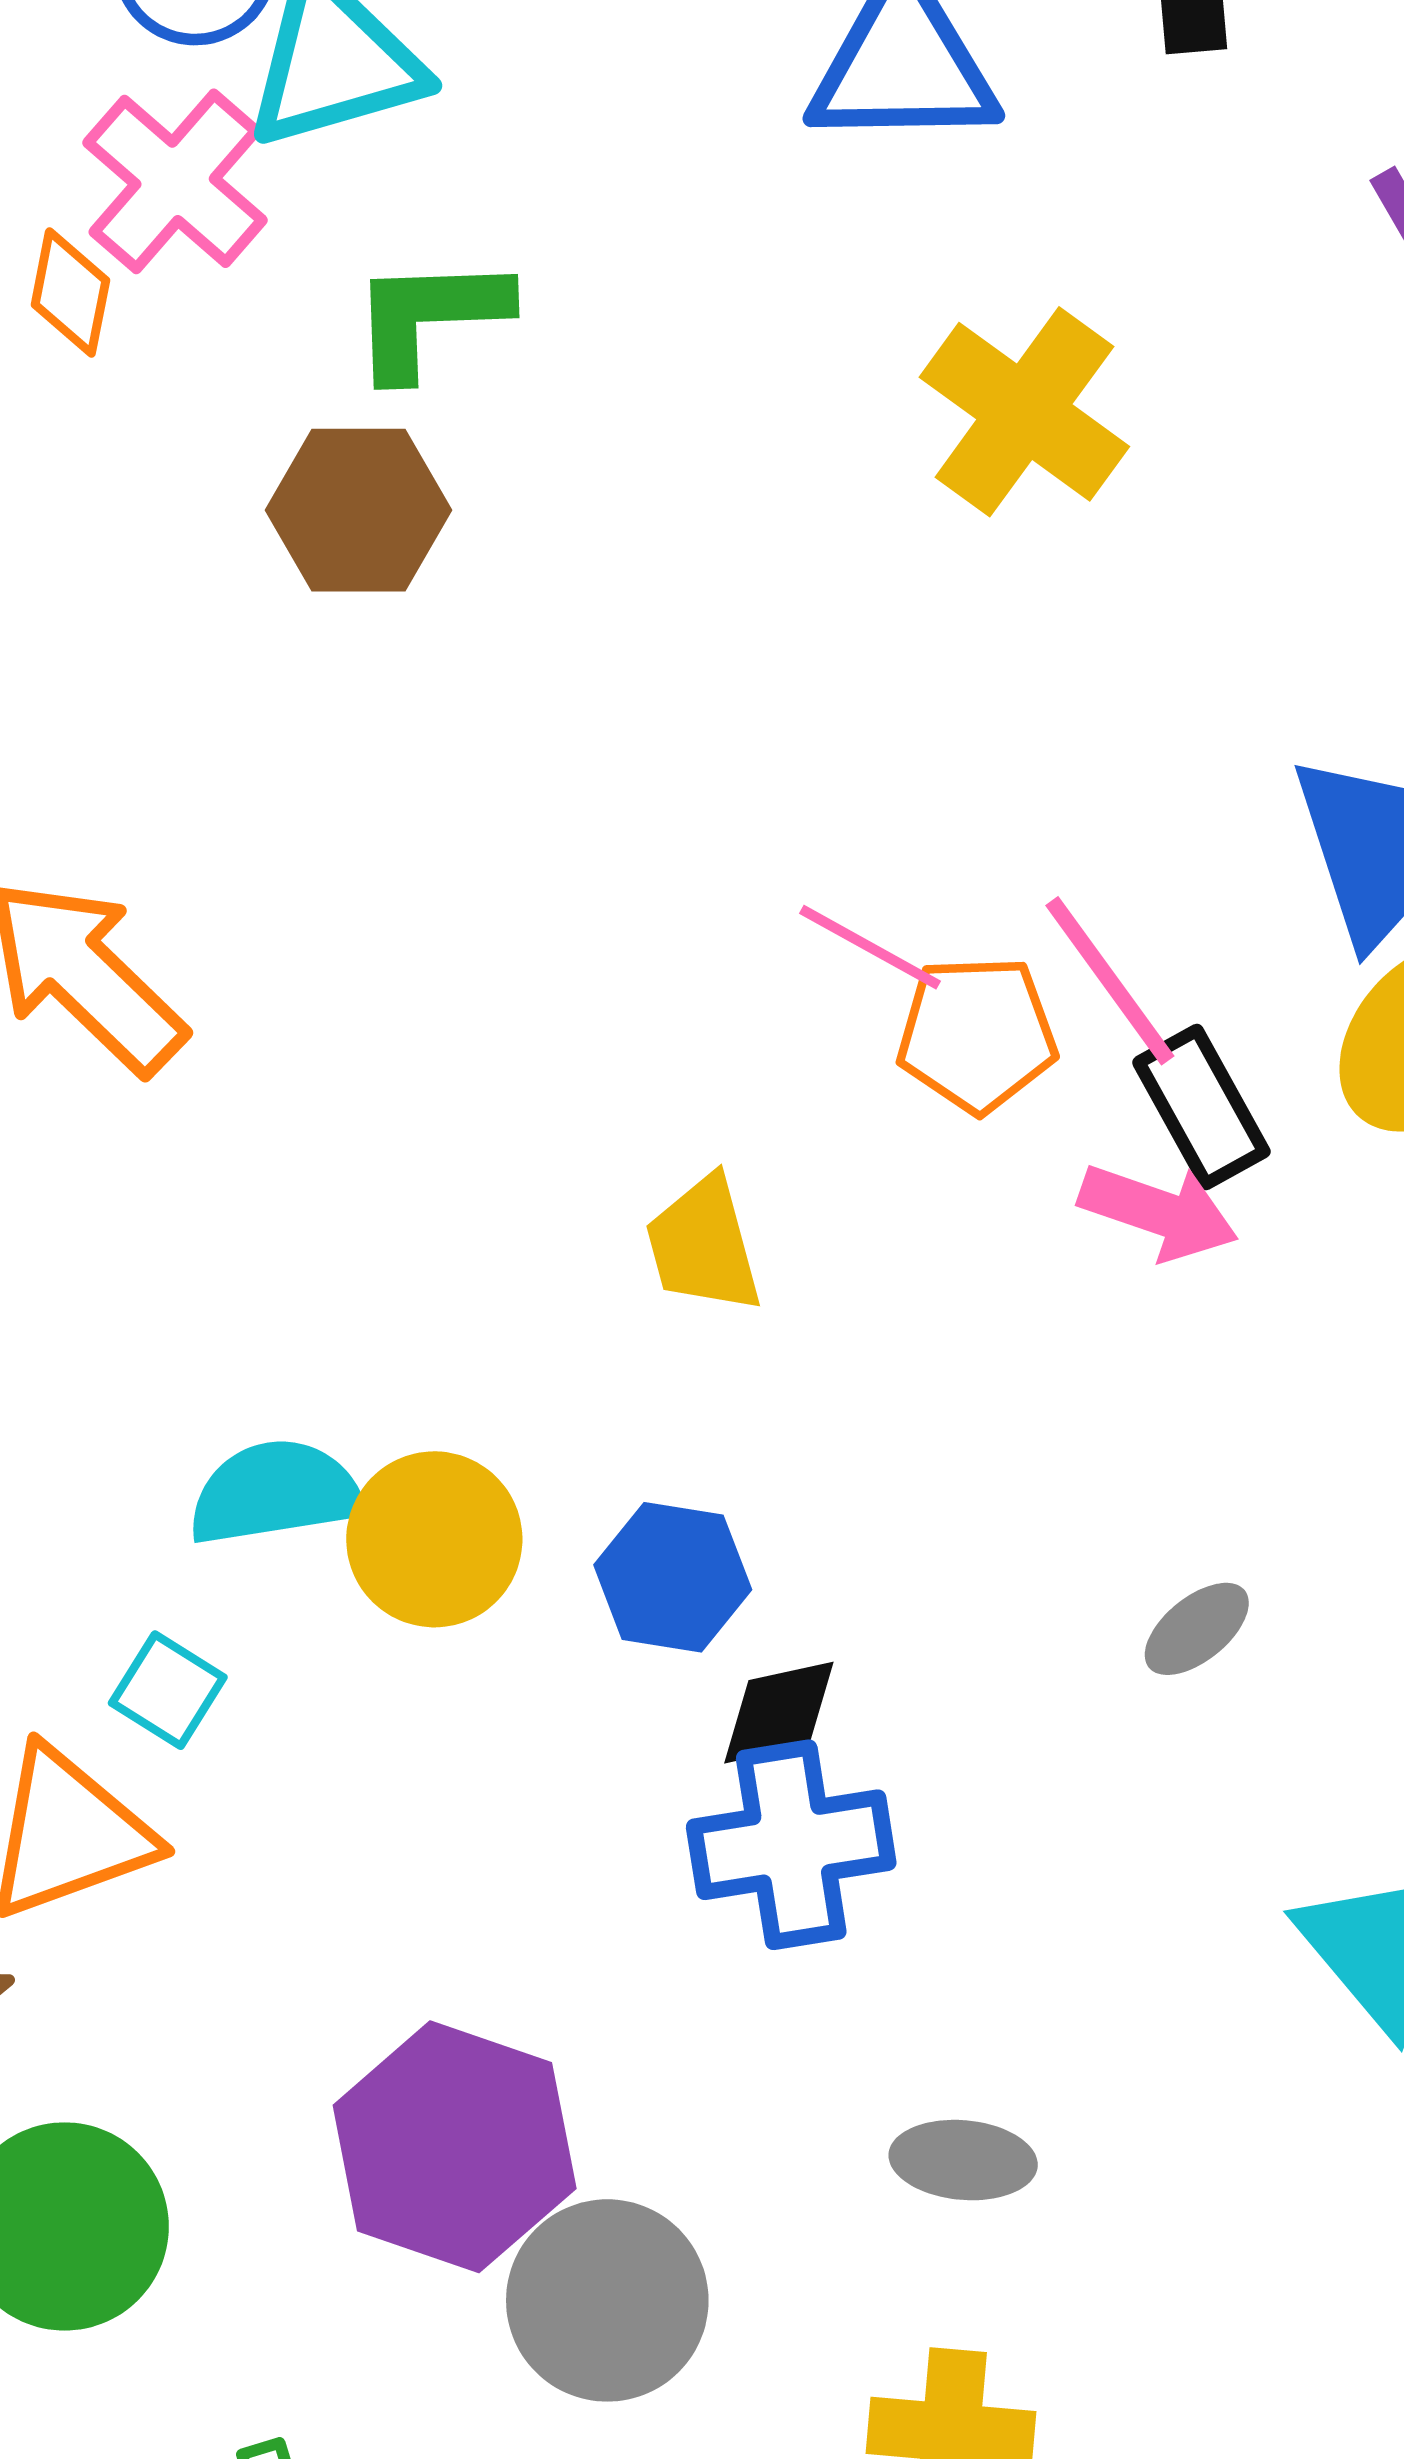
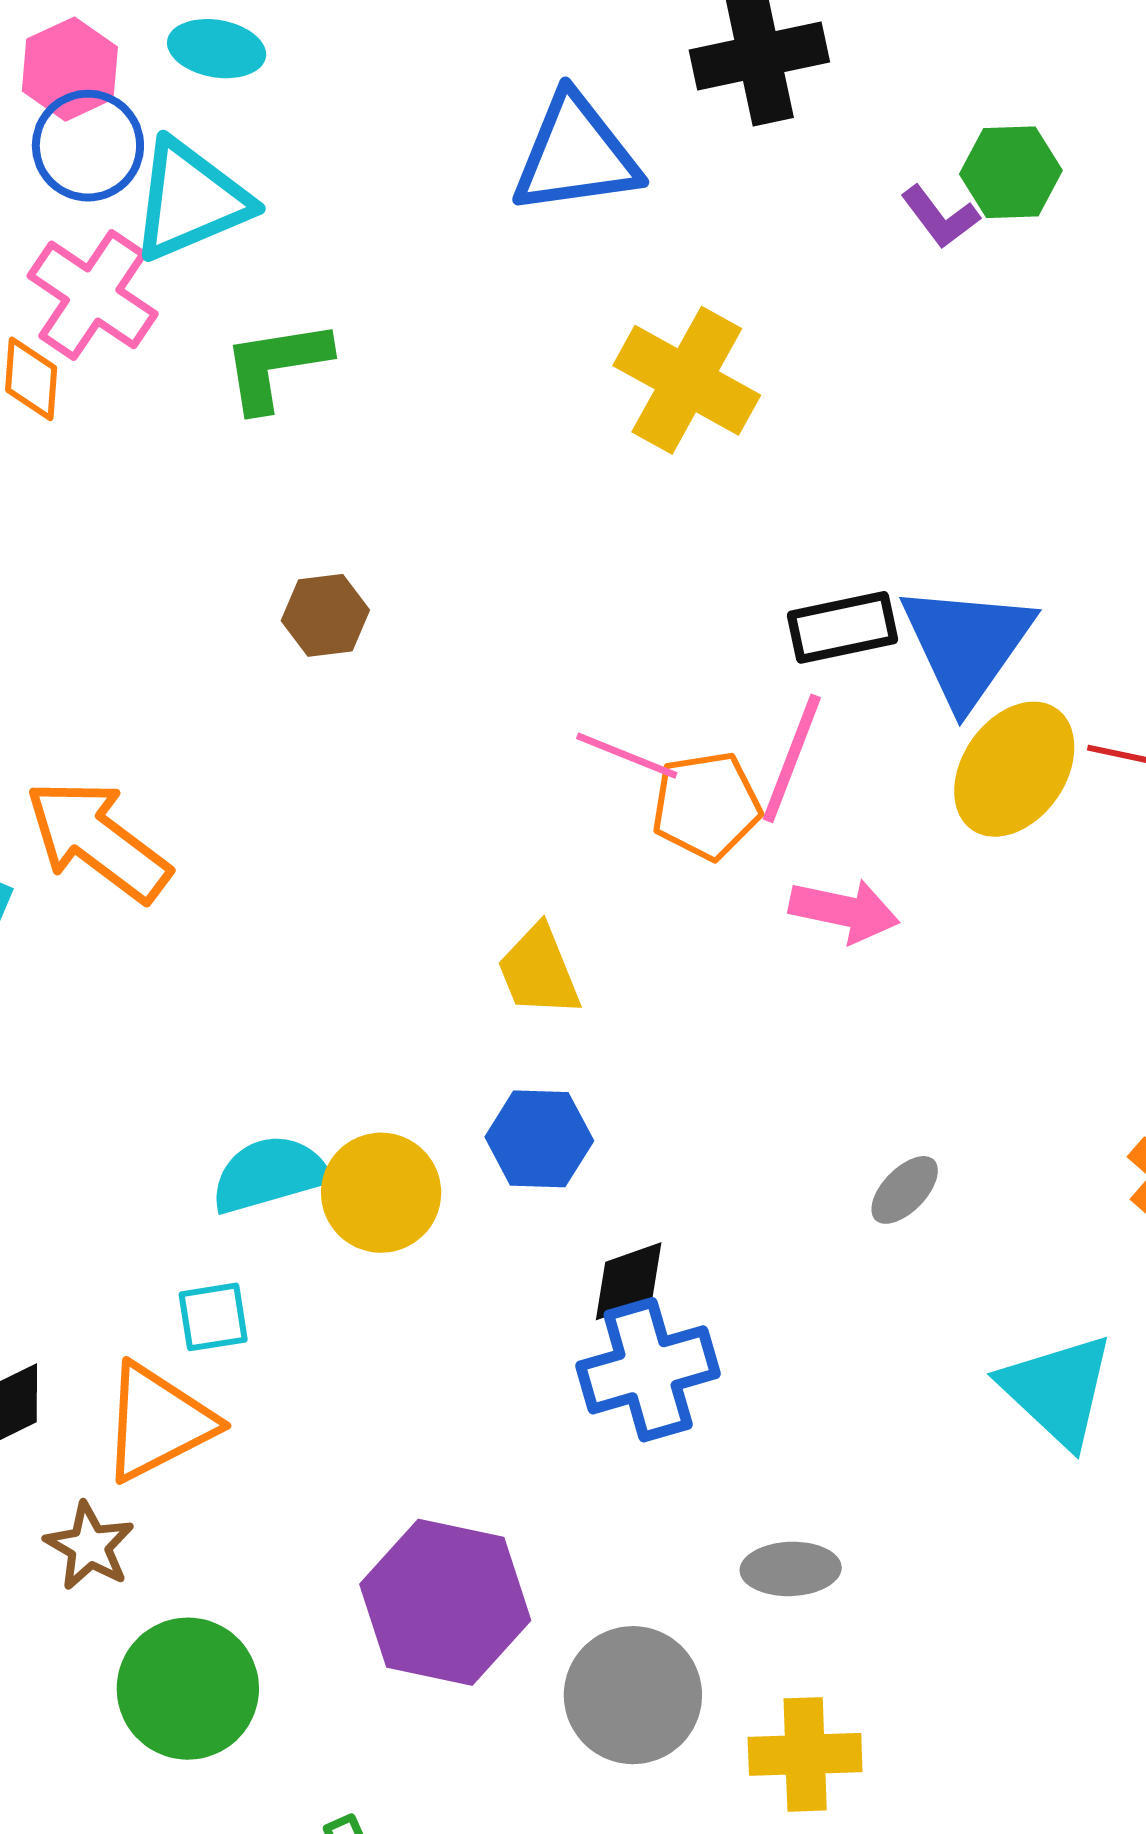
brown hexagon: (358, 510) -> (325, 615), moved, size x0.7
pink line: (1110, 981) -> (792, 758), turned 64
black rectangle: (1201, 1107) -> (842, 627), moved, turned -66
blue hexagon: (673, 1577) -> (539, 1139), moved
cyan square: (168, 1690) -> (213, 1317), turned -34
gray circle: (607, 2300) -> (633, 1695), moved

